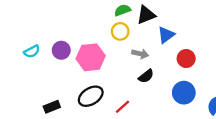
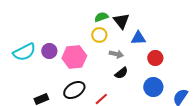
black triangle: (146, 15) -> (121, 21), turned -48
blue triangle: (166, 35) -> (138, 38), turned 35
cyan semicircle: (32, 51) -> (24, 52), size x1.6

